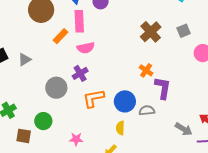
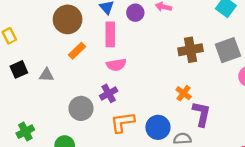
gray square: (184, 31) -> (228, 50), size x1.6
brown cross: (151, 32) -> (190, 50), turned 30
orange rectangle: (61, 36) -> (77, 51), moved
gray triangle: (25, 60) -> (46, 75), turned 32

